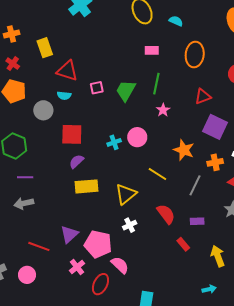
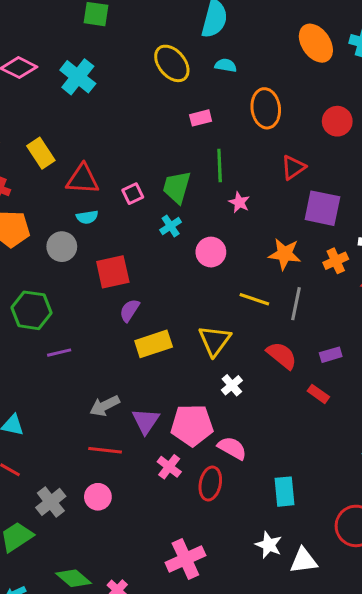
cyan cross: (114, 142) -> (171, 226), moved
gray line: (195, 185) -> (296, 304), moved
gray arrow: (24, 203) -> (105, 406), moved

